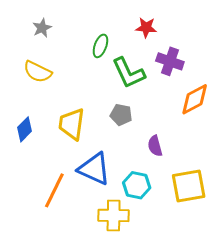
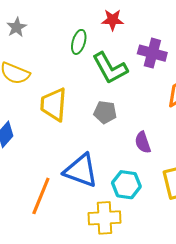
red star: (146, 28) -> (113, 20), moved
yellow trapezoid: (72, 124) -> (54, 104), moved

